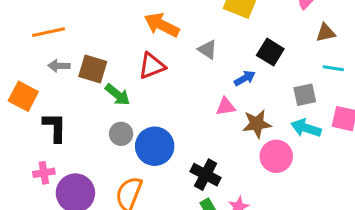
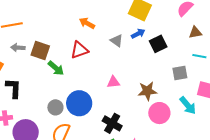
orange arrow: (162, 25) -> (87, 23), size x0.7
black square: (270, 52) -> (158, 44), turned 30
blue arrow: (245, 78) -> (138, 34), moved
pink triangle: (226, 107) -> (113, 82), moved
cyan arrow: (306, 128) -> (188, 105), moved, turned -150
gray circle: (121, 134) -> (55, 107), moved

